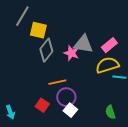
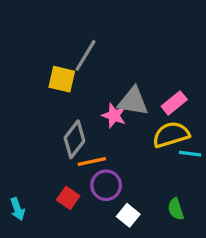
gray line: (22, 16) -> (86, 55), moved
gray diamond: (46, 50) -> (74, 139), moved
white square: (70, 110) -> (128, 215), moved

